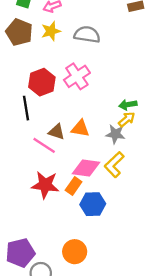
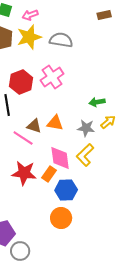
yellow star: (51, 31) -> (29, 37), size x1.4
yellow arrow: (127, 119) -> (108, 122), moved
pink diamond: (86, 168) -> (60, 158), turned 75
orange circle: (75, 252) -> (61, 218), moved

